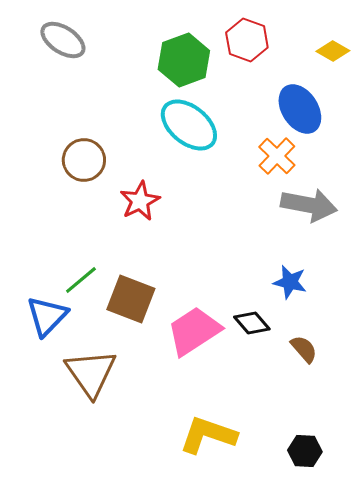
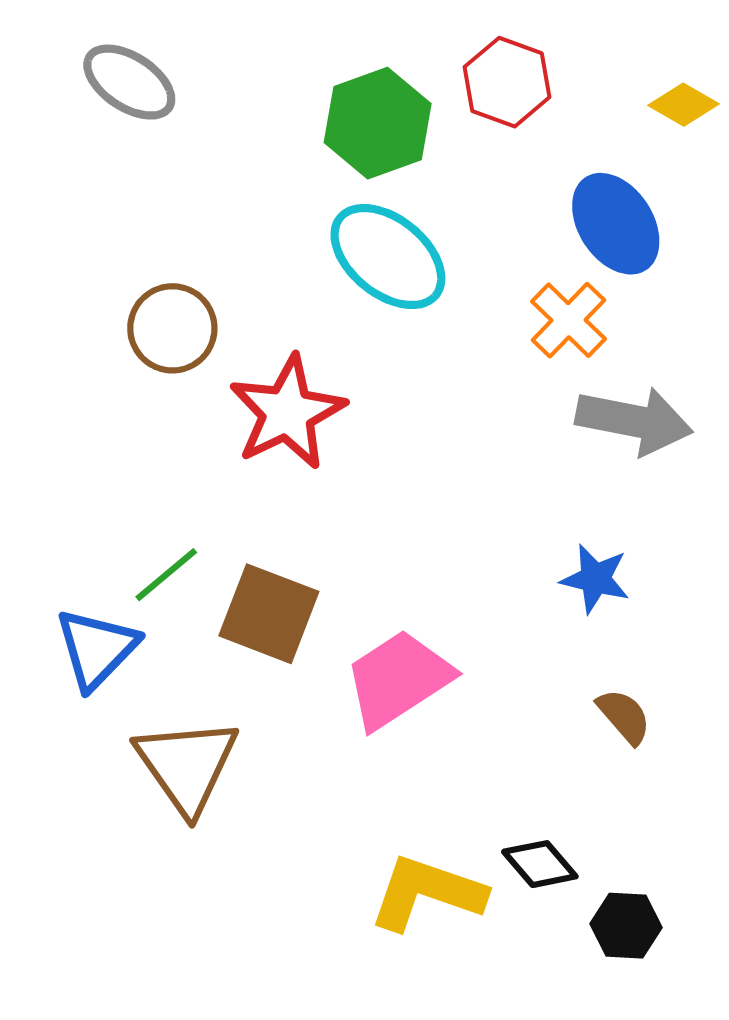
red star: (140, 201) -> (287, 413), size x1.4
black diamond: (252, 323) -> (540, 864), moved

